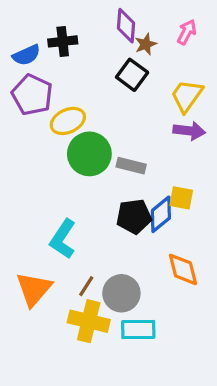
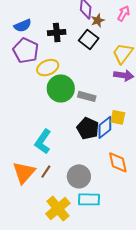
black cross: (63, 41) -> (57, 32), moved
black pentagon: (134, 217) -> (88, 128), turned 30
brown line: (86, 286) -> (46, 172), moved
yellow cross: (89, 321) -> (58, 208), moved, turned 35

